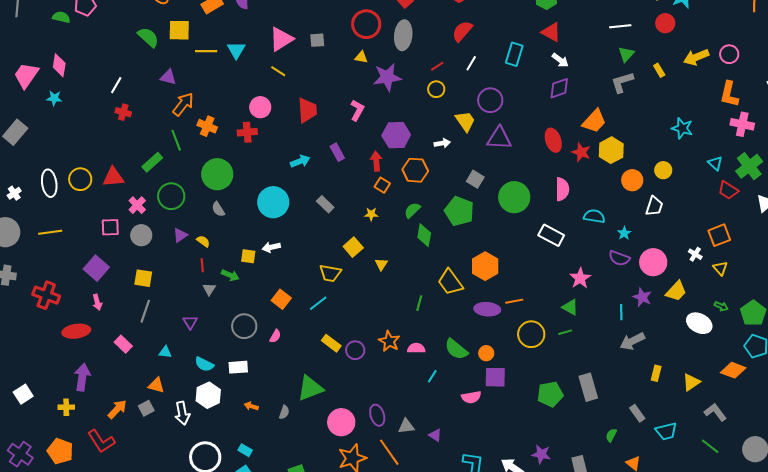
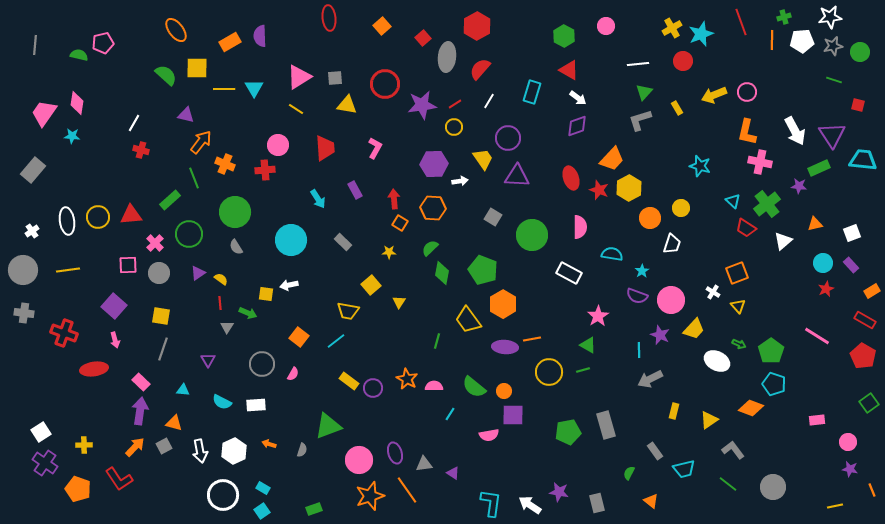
red circle: (366, 24) -> (385, 84), moved
gray ellipse: (403, 35) -> (447, 57), moved
yellow triangle: (361, 57) -> (347, 105), moved, size x1.5
purple star: (387, 77) -> (422, 105), moved
purple hexagon: (396, 135) -> (434, 164), moved
cyan arrow: (300, 161) -> (318, 199), turned 78
green pentagon: (459, 211) -> (483, 270), moved
purple arrow: (82, 377) -> (140, 411), moved
white hexagon: (208, 395) -> (234, 451), moved
purple cross: (20, 454) -> (45, 463), moved

